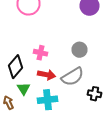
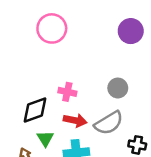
black diamond: (16, 67) -> (35, 110), turned 30

